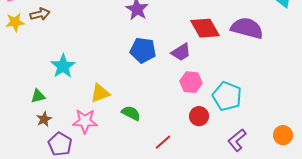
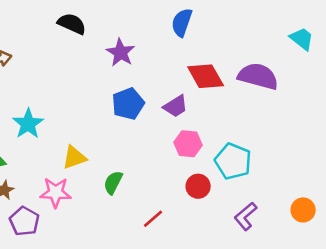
blue pentagon: (143, 50) -> (128, 104), turned -30
green semicircle: (131, 113) -> (113, 182), turned -90

